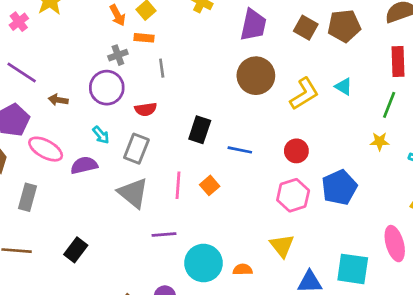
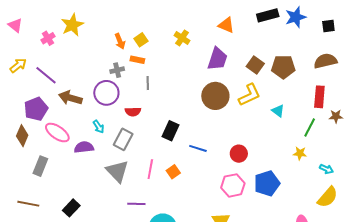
yellow L-shape: (304, 94) -> (249, 95), moved
brown arrow: (58, 100) -> (70, 98), size x1.6

